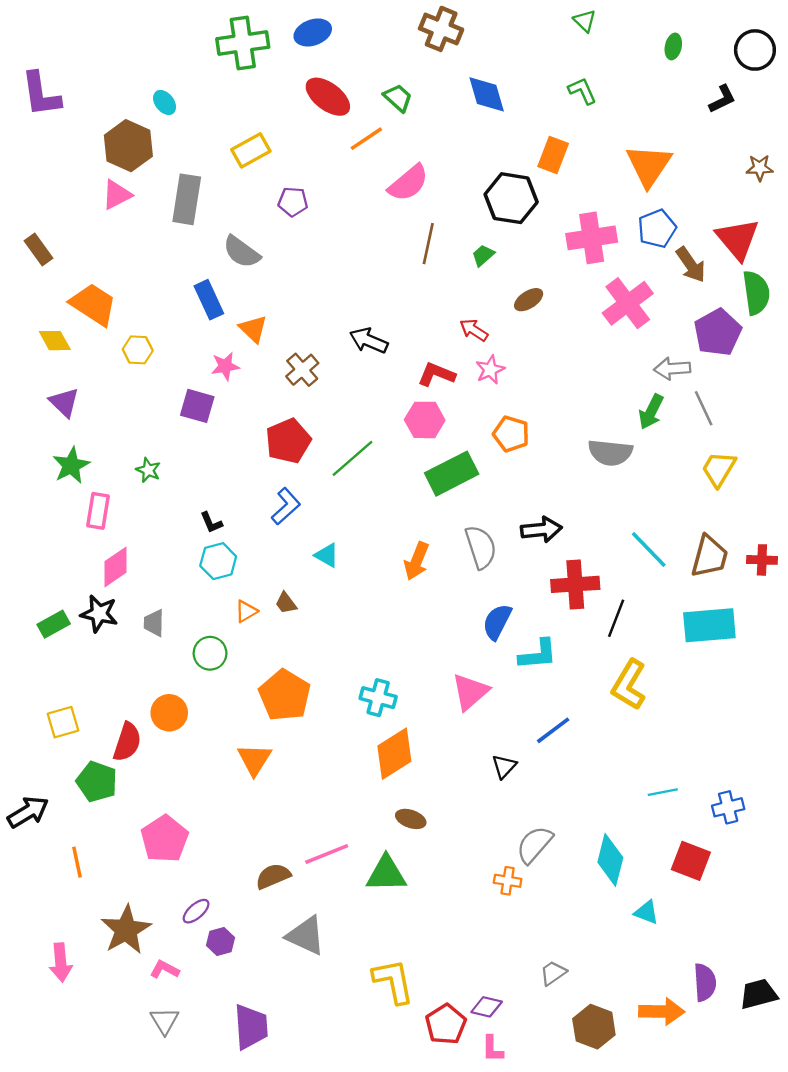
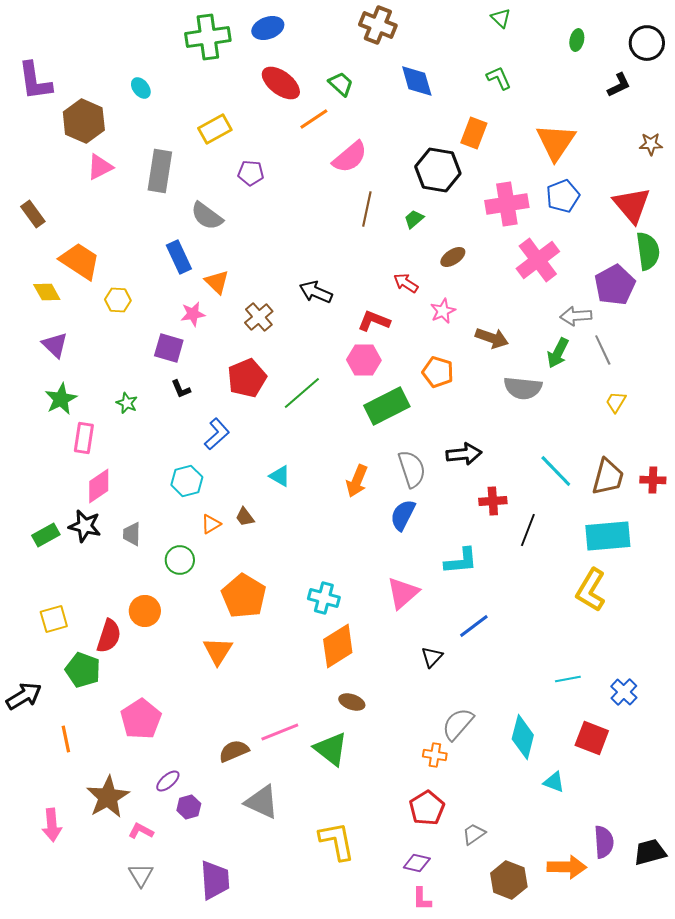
brown hexagon: (128, 146) -> (84, 121), moved
brown arrow: (691, 265) -> (492, 338), moved, turned -36
pink star: (490, 370) -> (443, 311), moved
yellow trapezoid: (719, 469) -> (616, 402), size x0.7
blue L-shape: (286, 506) -> (217, 434), moved
black L-shape: (211, 523) -> (181, 389), moved
red cross: (575, 584) -> (493, 501), size x0.7
blue semicircle: (497, 622) -> (403, 515), moved
yellow L-shape: (629, 685) -> (591, 590), moved
blue cross: (728, 807) -> (624, 692), turned -32
green triangle: (386, 874) -> (331, 749), turned 39
red pentagon: (446, 1024) -> (427, 808), moved

